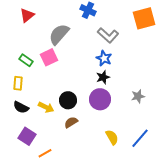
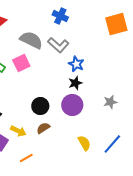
gray semicircle: (59, 34) -> (31, 40), turned 75
gray L-shape: (108, 35) -> (58, 45), moved
yellow arrow: (46, 107) -> (18, 131), moved
orange line: (45, 153) -> (26, 158), moved

